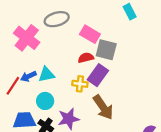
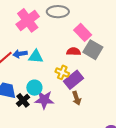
purple rectangle: (98, 75) -> (74, 80), moved
cyan circle: (45, 101) -> (34, 88), moved
brown arrow: (103, 107) -> (77, 98), size x0.6

